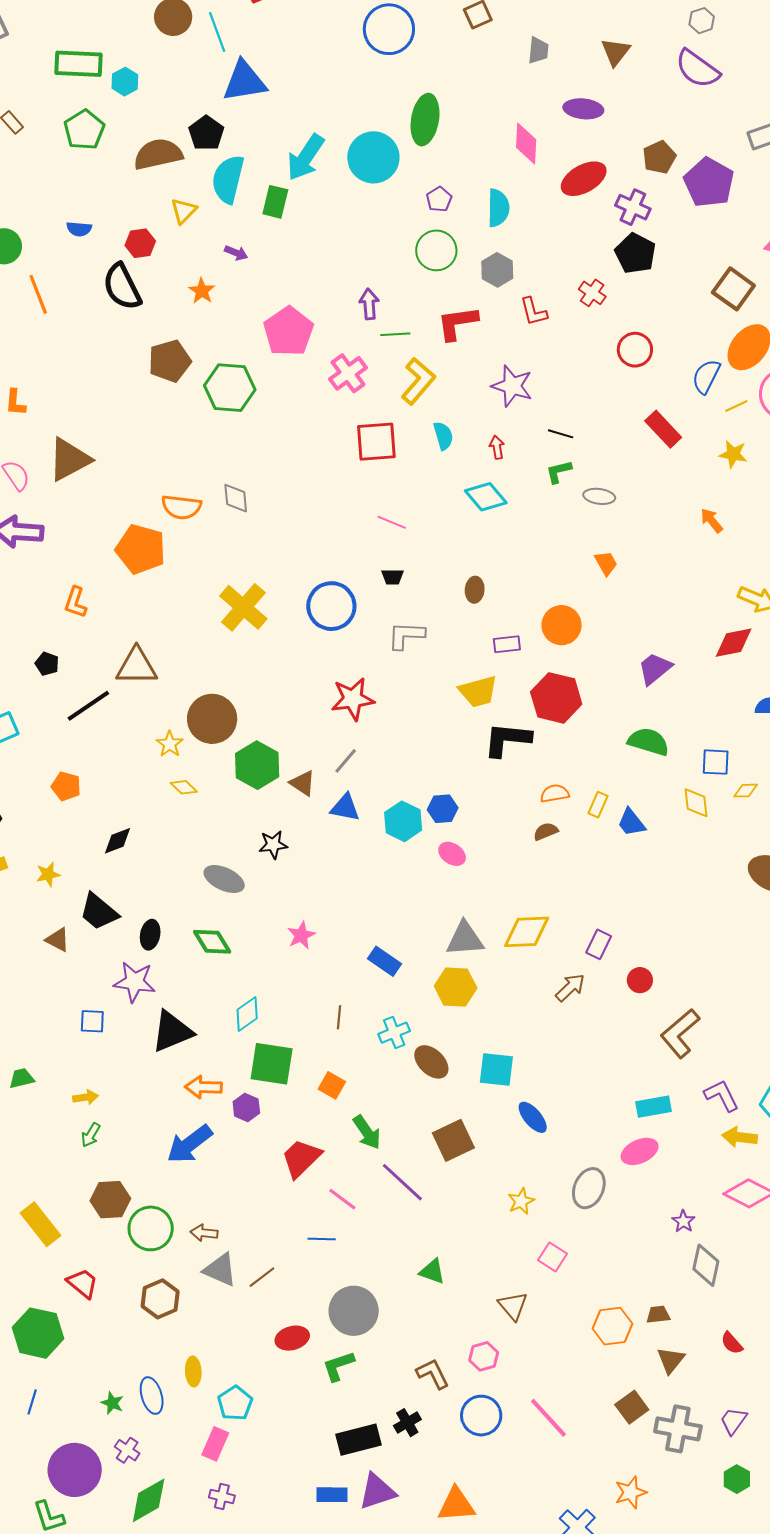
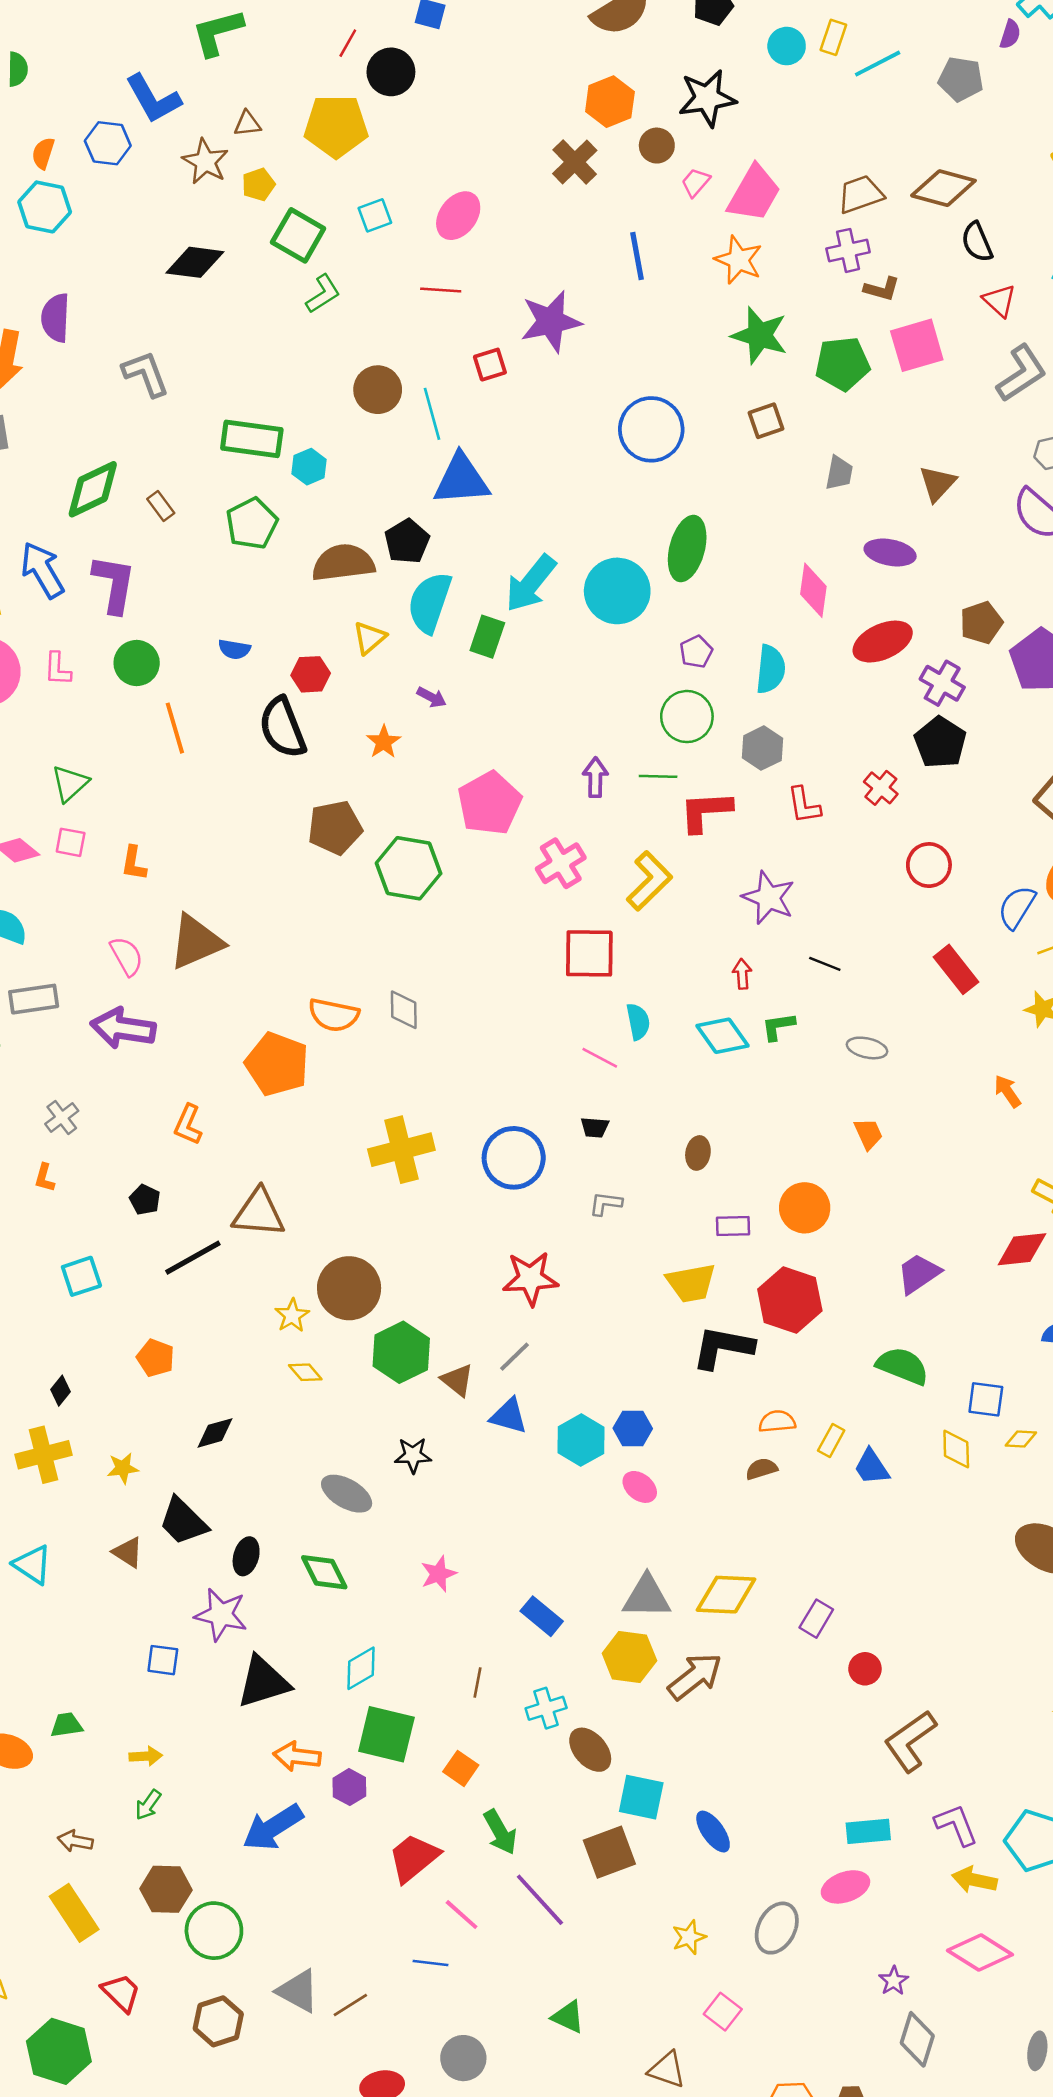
green line: (395, 334) -> (658, 776), moved
cyan semicircle: (443, 436) -> (638, 1022), moved
green L-shape: (559, 472) -> (778, 1026), moved
yellow cross: (243, 607) -> (401, 1150), turned 30
gray L-shape: (406, 635) -> (606, 1204), size x0.7
brown arrow: (570, 988) -> (695, 1676), moved, size x1.4
cyan square: (496, 1070) -> (641, 1797), moved
brown arrow: (204, 1233) -> (75, 1841), moved
brown triangle: (513, 1306) -> (667, 2070), turned -36
gray circle: (354, 1311) -> (463, 2058), size x0.7

